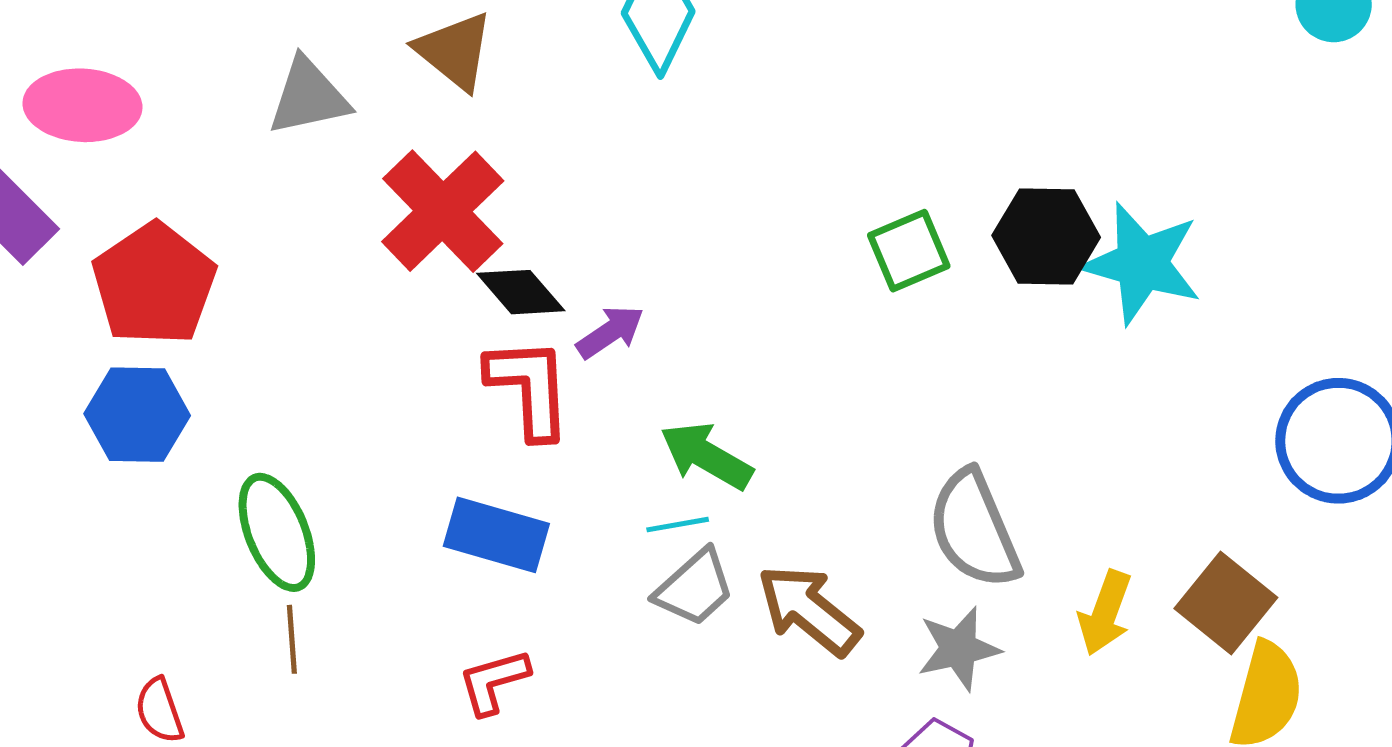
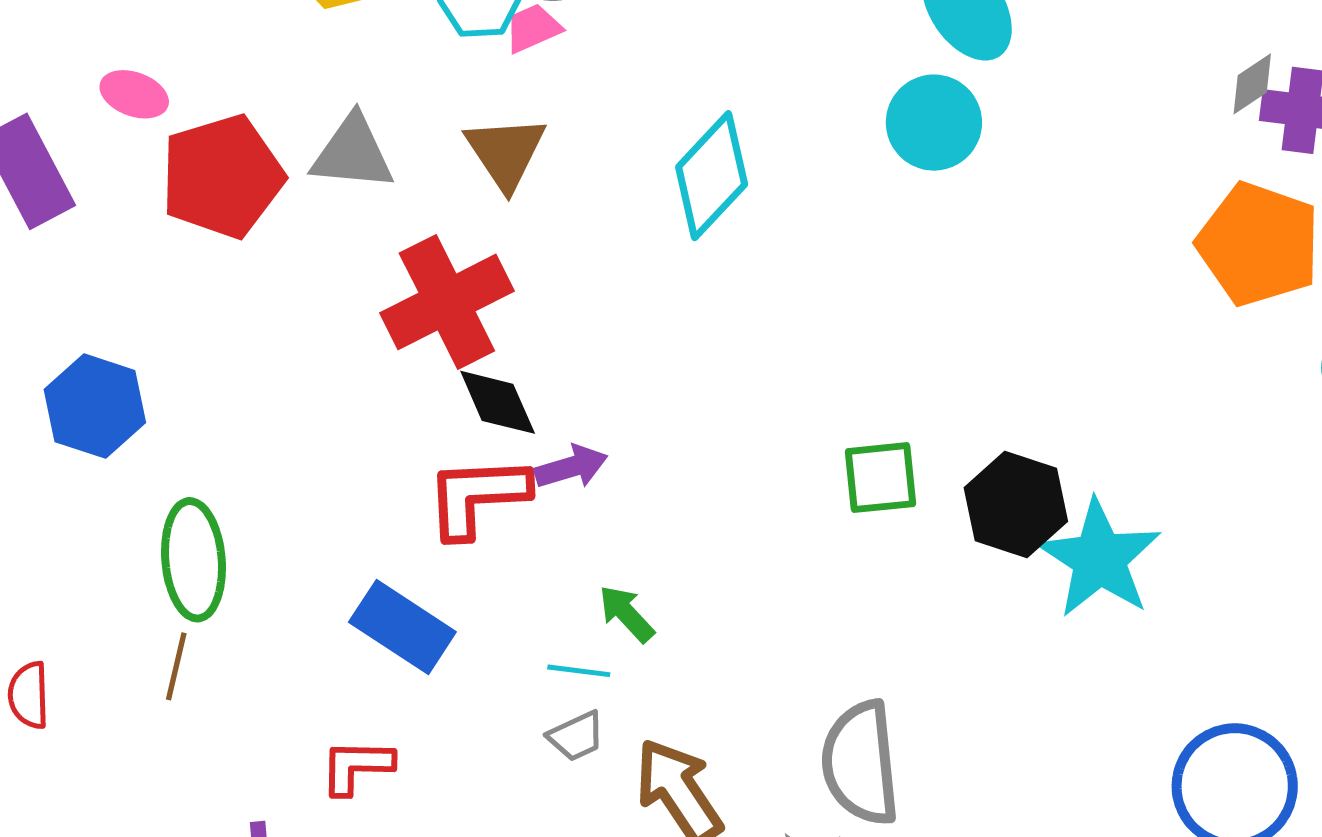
pink ellipse: (82, 105) -> (134, 94), size x0.6
red pentagon: (154, 284) -> (222, 176), moved
red L-shape: (529, 388) -> (477, 496), turned -107
green arrow: (706, 456) -> (626, 614), size x0.7
gray trapezoid: (695, 588) -> (576, 736), size x0.7

